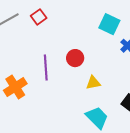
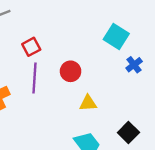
red square: (39, 17) -> (31, 47), moved

